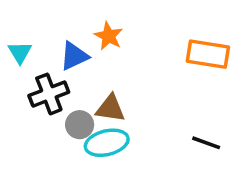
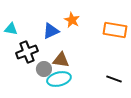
orange star: (108, 36) -> (72, 20), moved
cyan triangle: (20, 52) -> (11, 29), turned -48
blue triangle: (74, 56) -> (51, 31), moved

